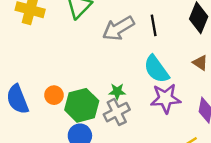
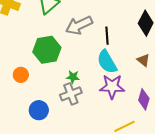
black line: (154, 25) -> (107, 36), moved
green hexagon: (82, 105) -> (47, 50), moved

